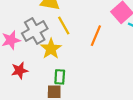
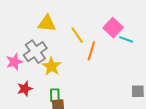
yellow line: (64, 26) -> (77, 35), moved
green rectangle: (60, 77) -> (55, 95), moved

